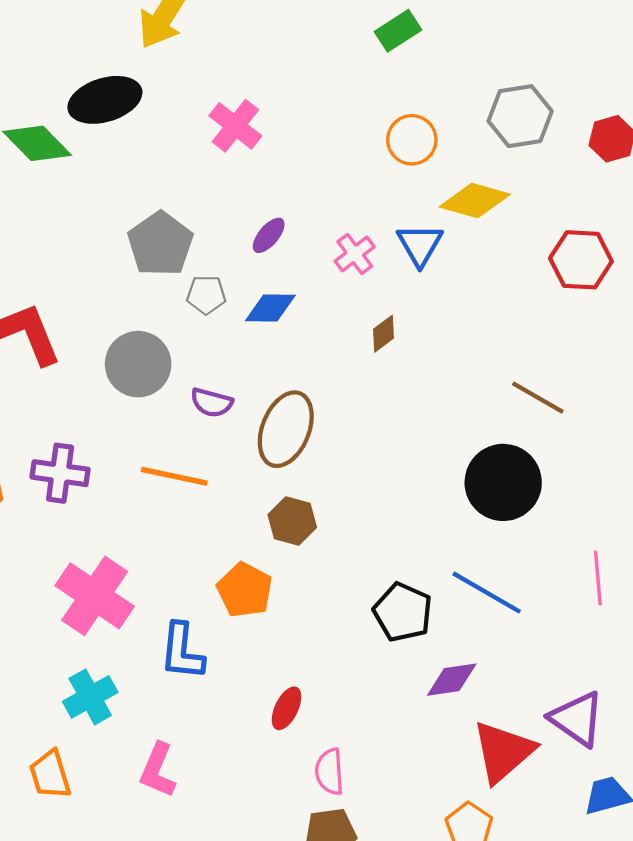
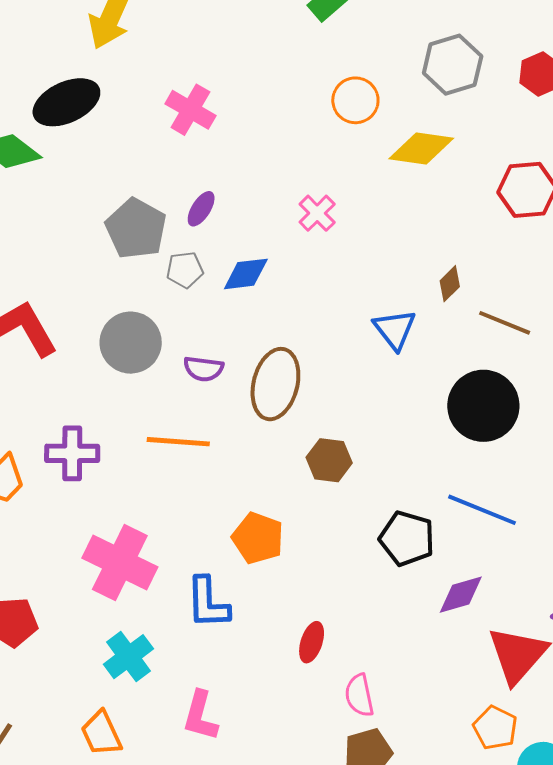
purple ellipse: (269, 235) -> (201, 209), moved
blue triangle: (420, 245) -> (395, 329), moved
brown diamond: (384, 334) -> (450, 284), moved
brown hexagon: (292, 521) -> (329, 460), moved

